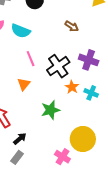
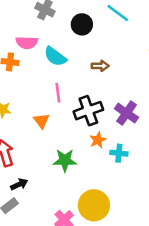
brown arrow: (72, 26) -> (100, 66), moved, turned -48
orange triangle: (24, 84) -> (41, 121), turned -32
cyan cross: (91, 93) -> (119, 153), turned -32

